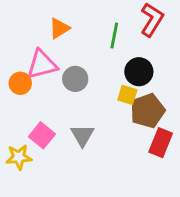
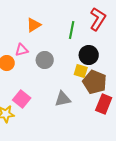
pink triangle: (42, 64) -> (22, 50), size x0.6
brown pentagon: (148, 111) -> (95, 82), turned -30
gray triangle: (82, 135) -> (63, 99), moved, turned 48

